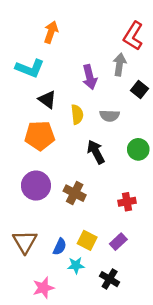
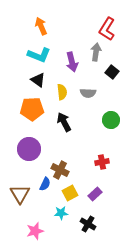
orange arrow: (51, 32) -> (41, 26), turned -42
cyan L-shape: (30, 68) -> (39, 55), moved
black arrow: (96, 152) -> (64, 122), moved
brown cross: (75, 193) -> (60, 170), moved
yellow square: (87, 240) -> (70, 193), turned 35
blue semicircle: (60, 247) -> (45, 184), moved

